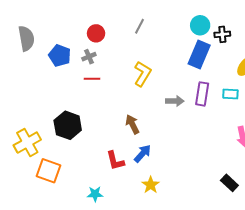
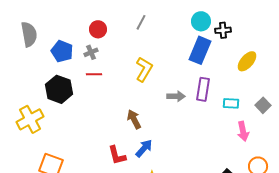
cyan rectangle: (230, 94) -> (231, 103), moved
black hexagon: (68, 125) -> (59, 89), moved
yellow cross: (27, 142) -> (30, 119), moved

